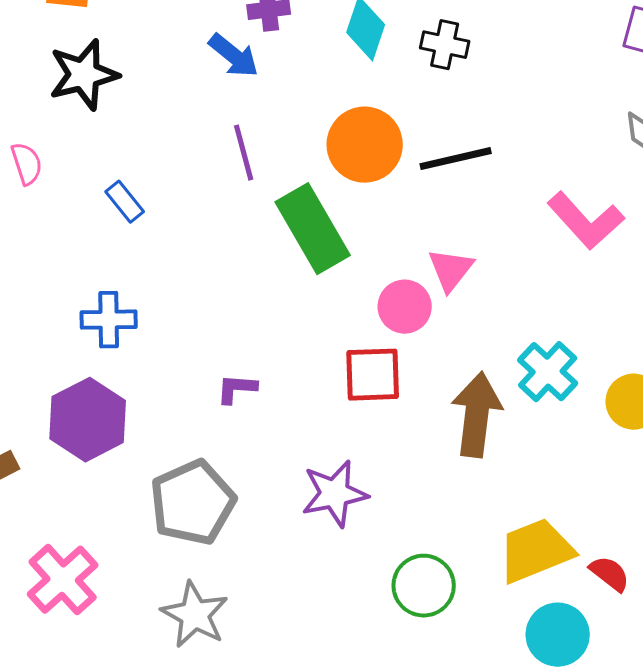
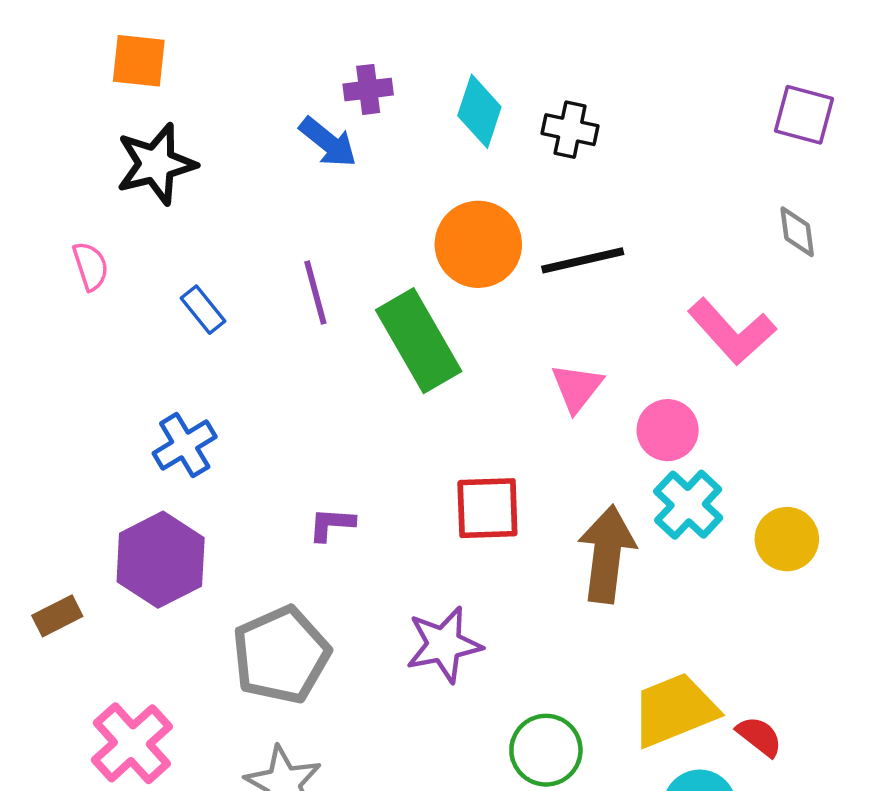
purple line: (244, 153) -> (315, 292), moved
pink circle: (405, 307) -> (668, 430), moved
blue cross: (109, 320) -> (185, 445), turned -30

